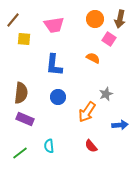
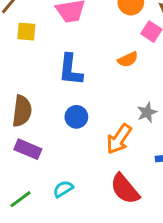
orange semicircle: (93, 58) -> (128, 59), turned 128
cyan semicircle: (49, 146) -> (63, 189), turned 64
red semicircle: (91, 146) -> (125, 189), size x1.6

